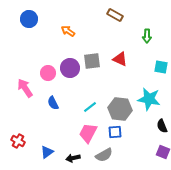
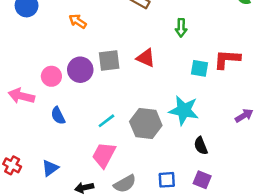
pink arrow: (25, 88) -> (21, 96), turned -42
blue square: (115, 132) -> (167, 180), moved
blue triangle: (47, 152) -> (50, 168), moved

